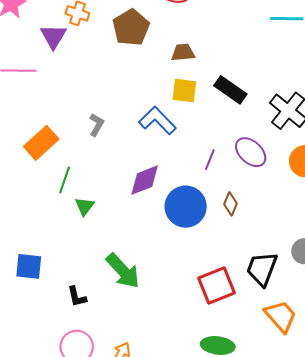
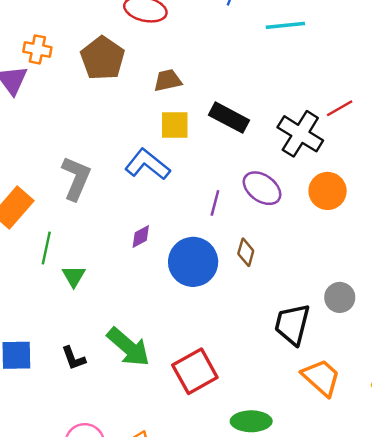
gray L-shape: (97, 125) -> (76, 178), size x1.6
purple diamond: (145, 180) -> (141, 237), size x0.6
red square: (217, 285) -> (195, 371), moved
black L-shape: (77, 297) -> (74, 358), moved

